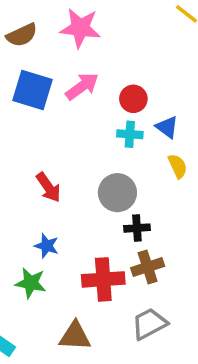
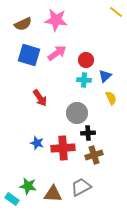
blue triangle: (167, 127) -> (105, 76), turned 40
red arrow: (48, 187) -> (40, 98), moved
red cross: (103, 279) -> (63, 148), moved
green star: (31, 283) -> (28, 186), moved
gray trapezoid: (149, 324) -> (81, 187), moved

